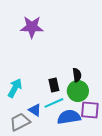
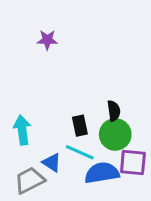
purple star: (32, 27) -> (47, 40), size x0.6
cyan arrow: (15, 88) -> (22, 130), turned -36
cyan line: (54, 103) -> (80, 152), turned 48

